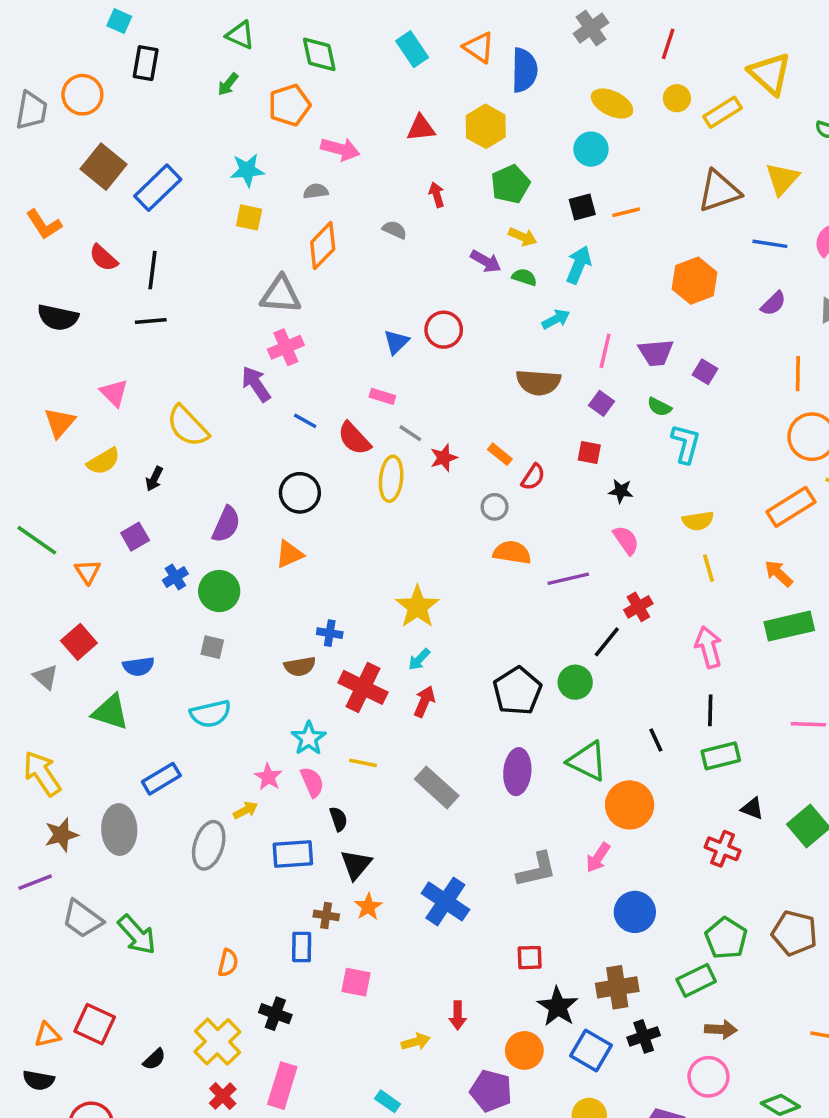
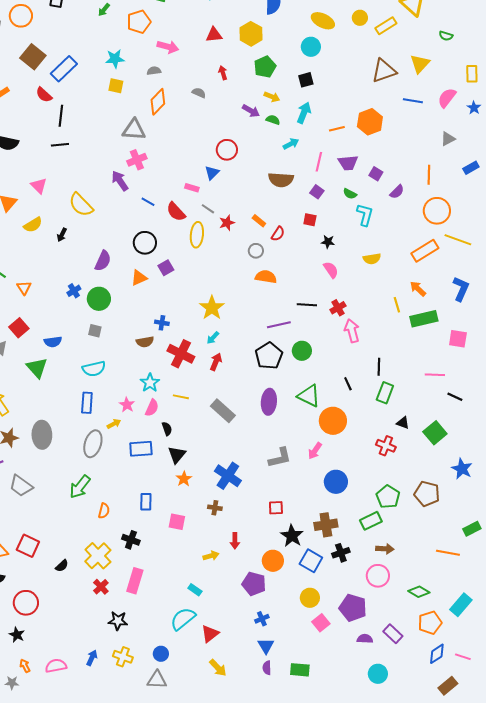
orange line: (626, 212) -> (337, 129), moved
red semicircle: (103, 258) -> (44, 95), moved
purple semicircle: (773, 303) -> (397, 192), moved
blue triangle: (396, 342) -> (212, 173), moved
purple square: (135, 537) -> (166, 268), moved
yellow line: (708, 568) -> (397, 305), moved
purple line: (568, 579) -> (279, 325), moved
black line: (607, 642) -> (307, 305), moved, turned 54
pink arrow: (708, 647) -> (352, 331), moved
green triangle: (110, 712) -> (37, 368), turned 30
green rectangle: (721, 756) -> (385, 393), turned -55
blue rectangle: (161, 779) -> (87, 403), moved, turned -55
pink semicircle: (312, 782) -> (152, 408), turned 48
brown cross: (326, 915) -> (215, 508), moved
green arrow: (137, 935) -> (80, 487), moved, turned 80

